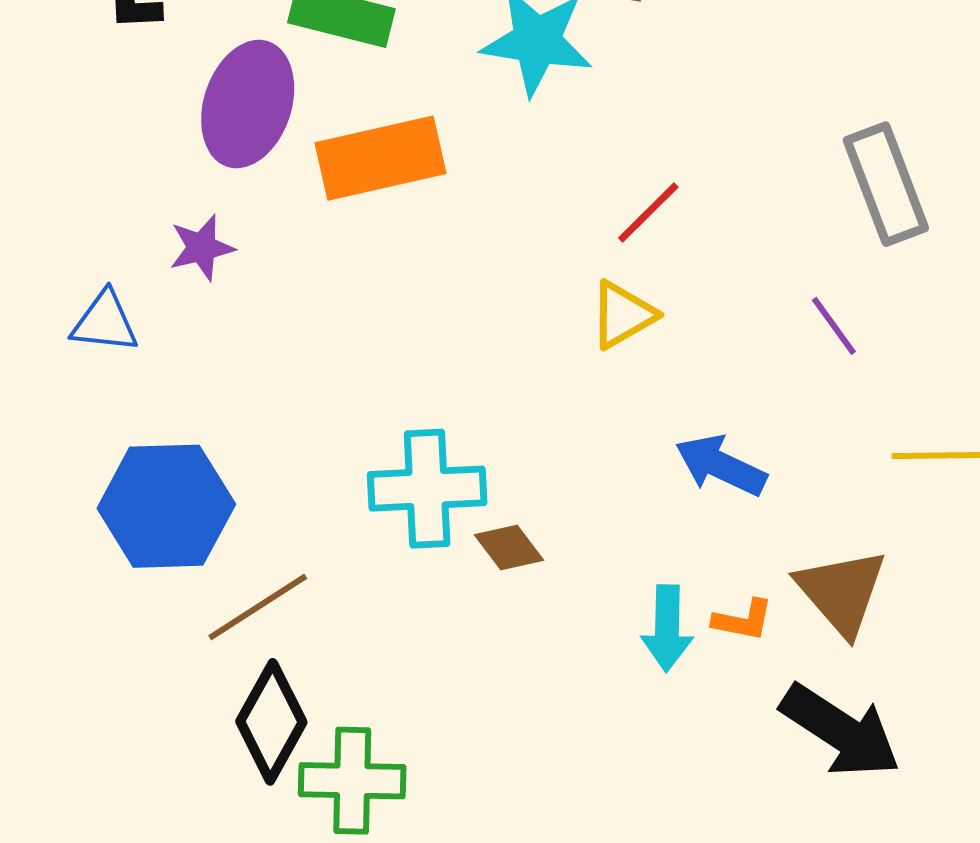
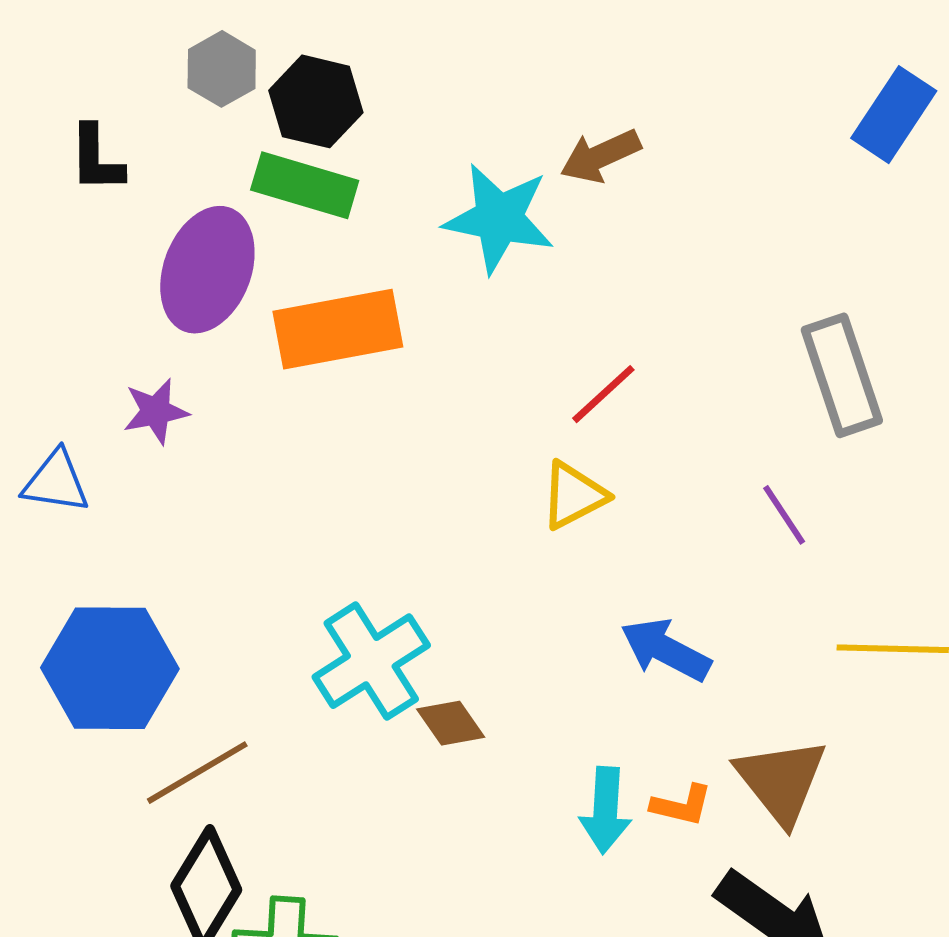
cyan cross: (427, 489) -> (371, 661), turned -32

